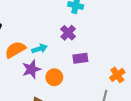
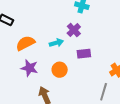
cyan arrow: (40, 49) -> (56, 43), moved
purple star: (31, 69) -> (29, 68), moved, turned 30

